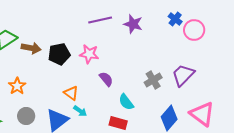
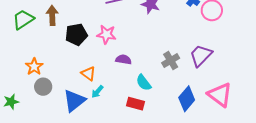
brown arrow: (31, 48) -> (52, 15), moved, turned -102
purple semicircle: (106, 79) -> (123, 60), turned -42
cyan arrow: (80, 111) -> (97, 92), turned 96
gray circle: (26, 116) -> (43, 87), moved

